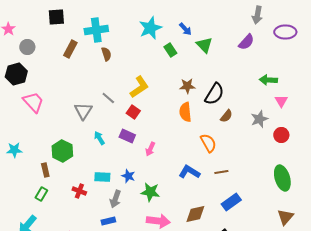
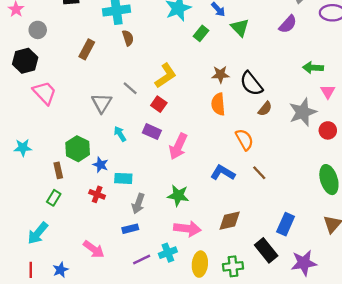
brown rectangle: (70, 49) -> (87, 49), moved
green rectangle: (170, 50) -> (201, 33), turned 72
black semicircle: (214, 94) -> (251, 84), turned 110
gray star: (259, 119) -> (303, 112), size x1.4
pink arrow: (150, 149) -> (178, 146), size x1.6
brown line: (221, 172) -> (259, 173), turned 56
blue star: (128, 176) -> (101, 165), moved
blue rectangle: (231, 202) -> (286, 224), moved, turned -30

